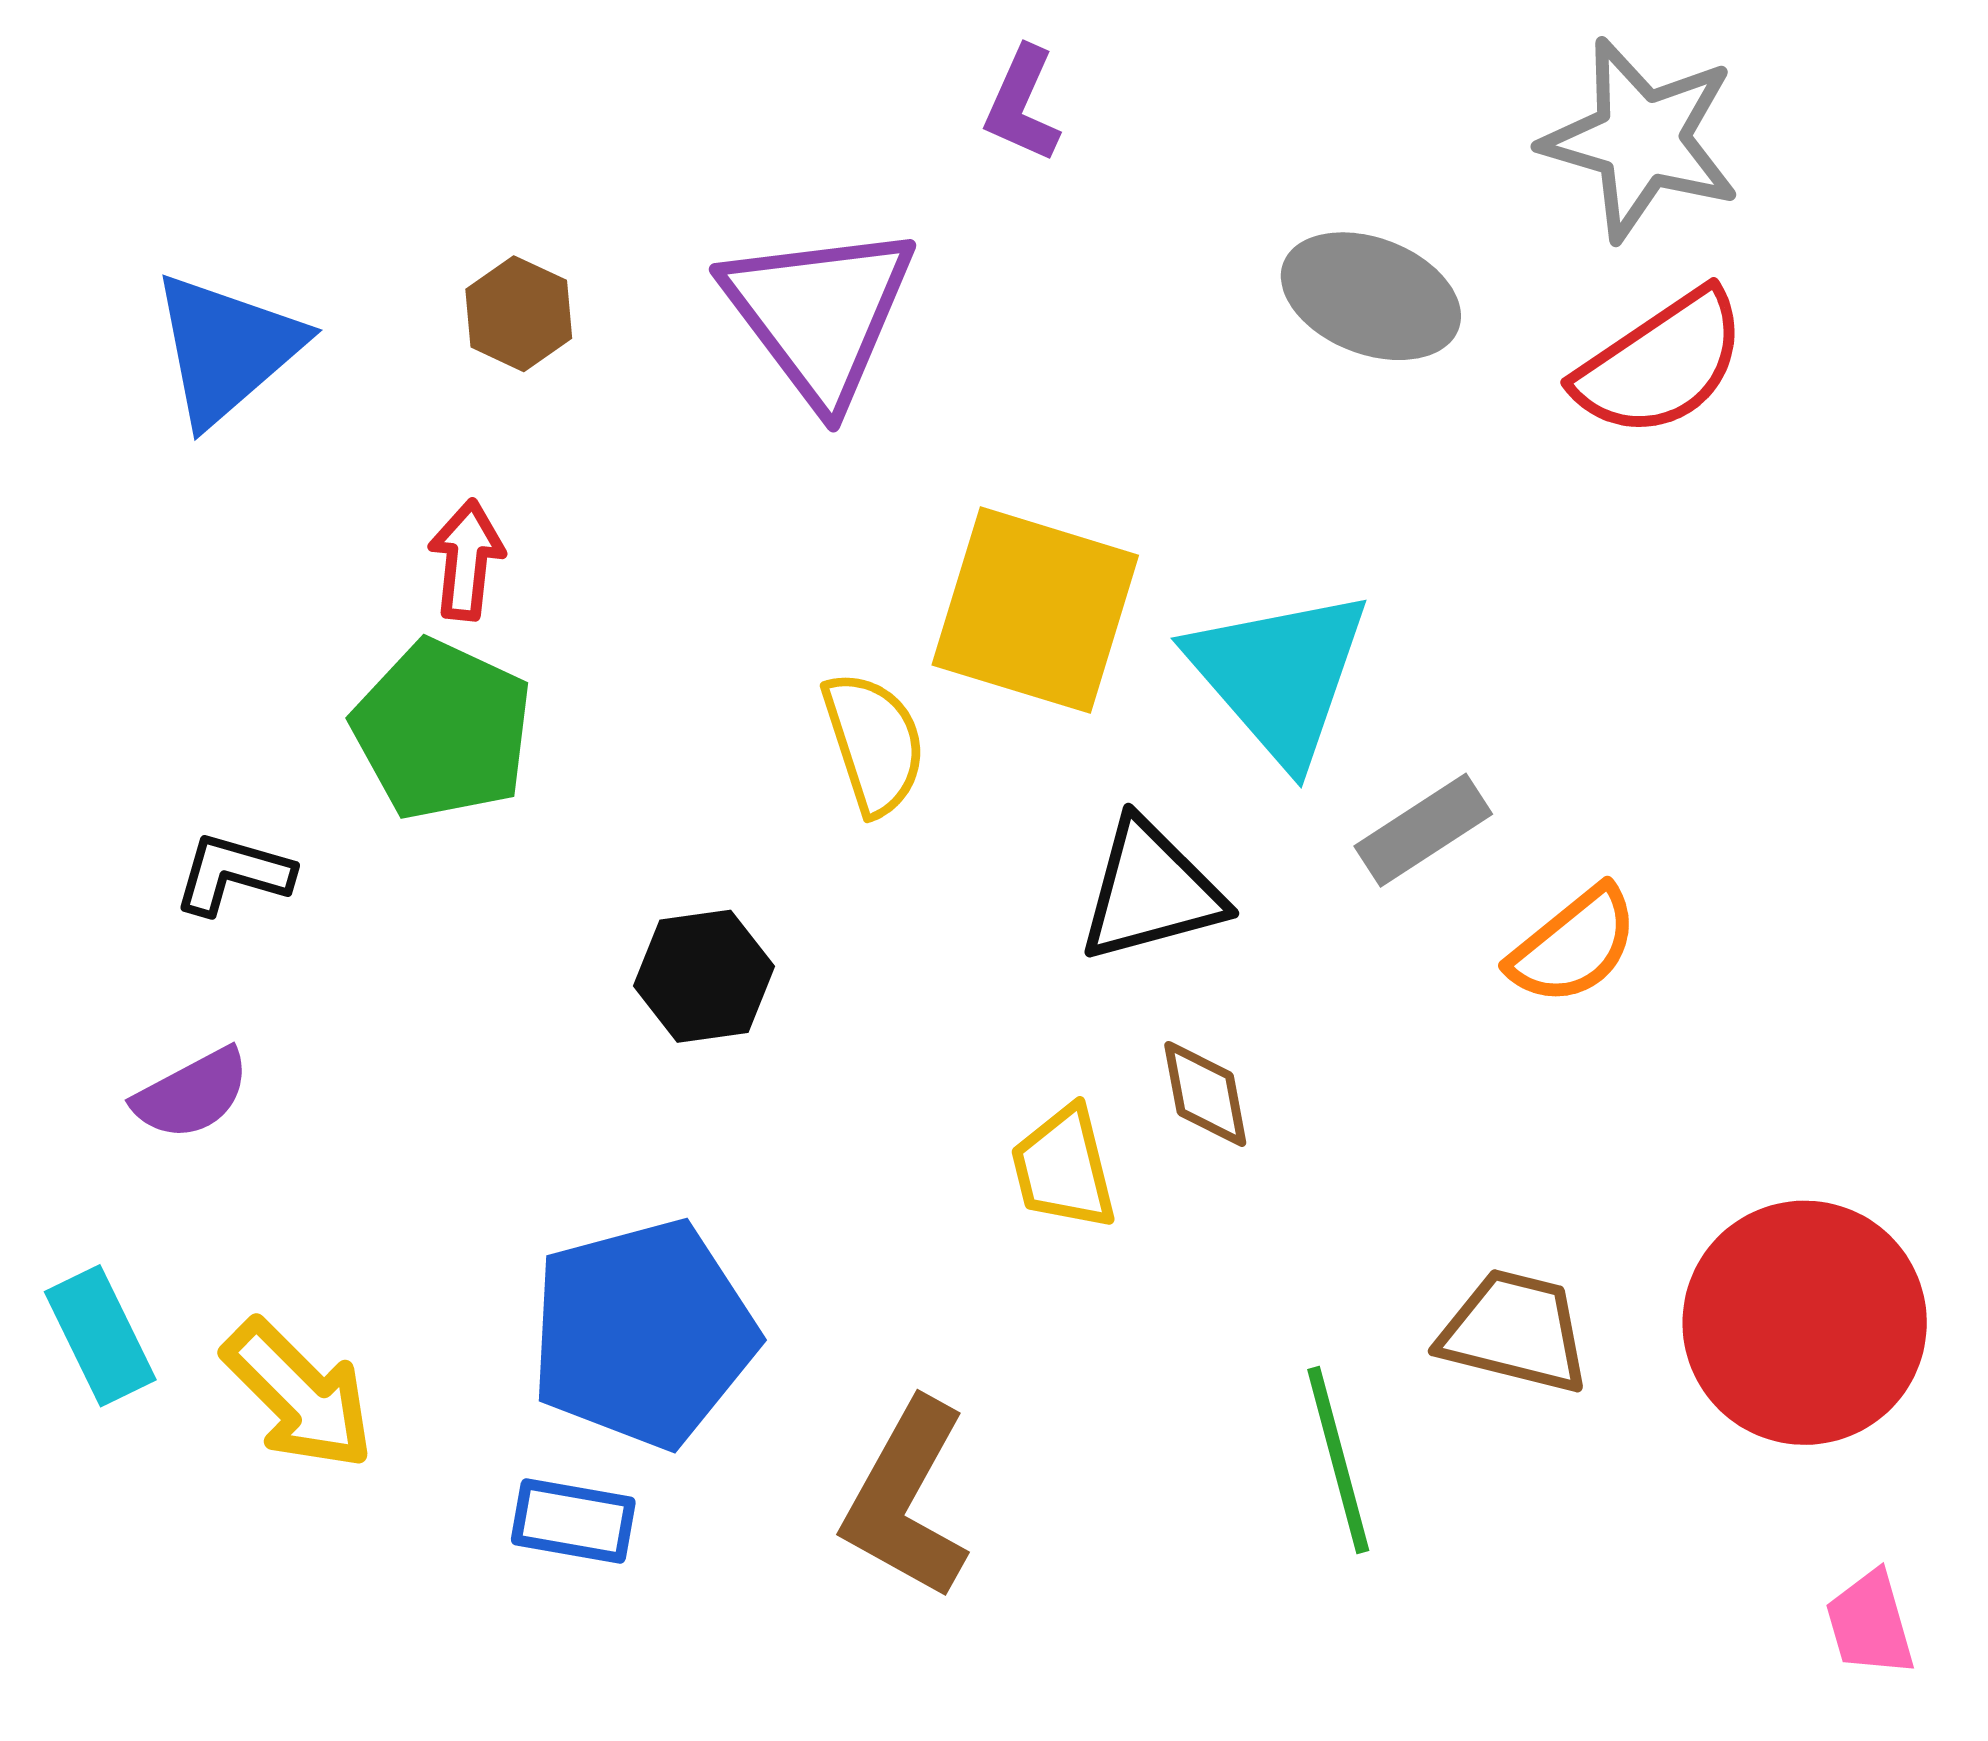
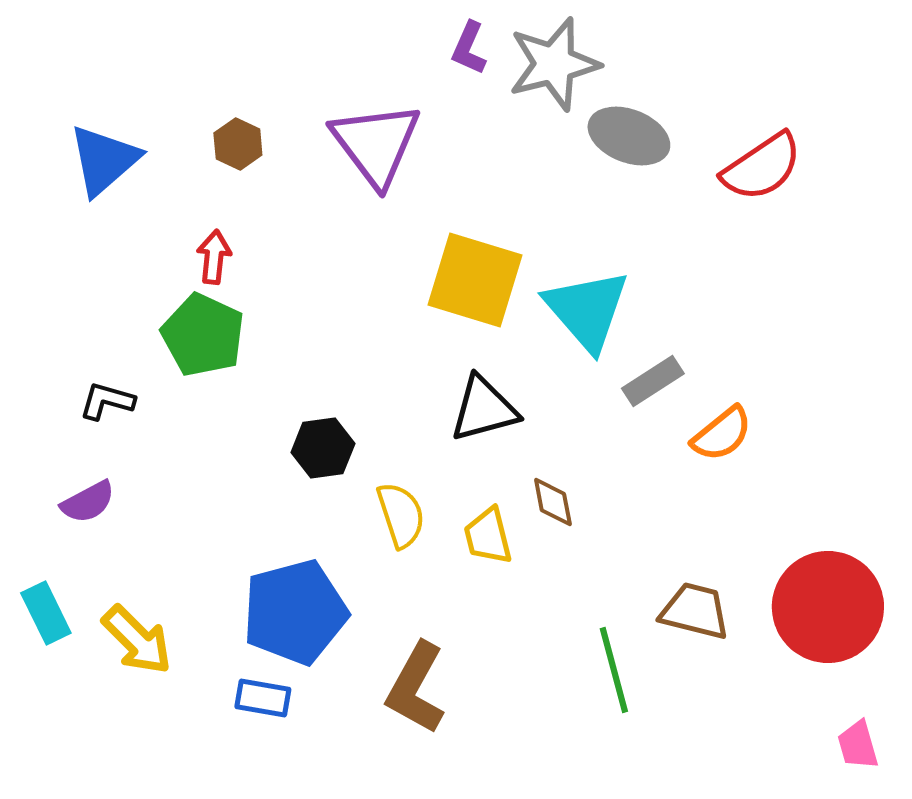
gray star: (1641, 139) -> (554, 64), moved, turned -30
yellow semicircle: (874, 743) -> (401, 515), moved
black triangle: (1151, 891) -> (484, 409), moved

